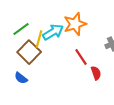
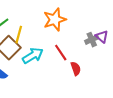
cyan arrow: (53, 32) -> (33, 56), moved

